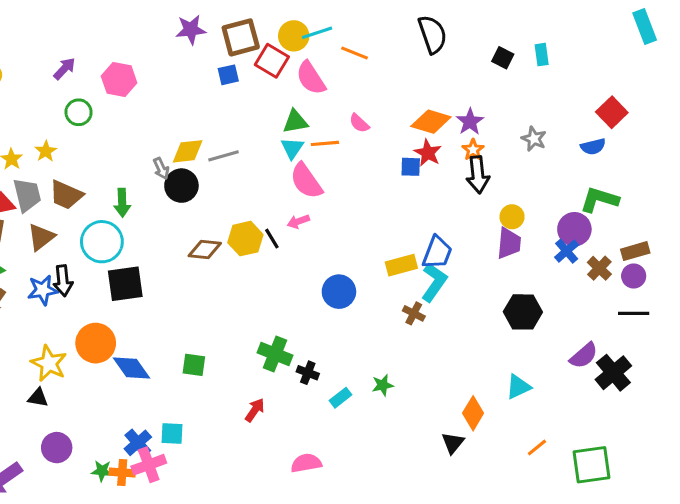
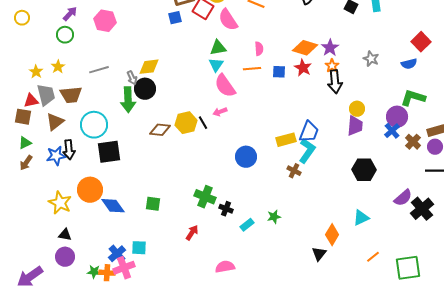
green circle: (79, 112) -> (65, 35), moved
pink semicircle: (359, 123) -> (259, 49), turned -136
orange line: (325, 143) -> (252, 69), moved
gray line: (224, 156) -> (99, 70), moved
blue square: (411, 167) -> (279, 72), moved
brown trapezoid: (66, 195) -> (71, 95), turned -30
green arrow: (122, 203) -> (128, 100), moved, size x1.4
black triangle: (38, 398) -> (65, 235), moved

